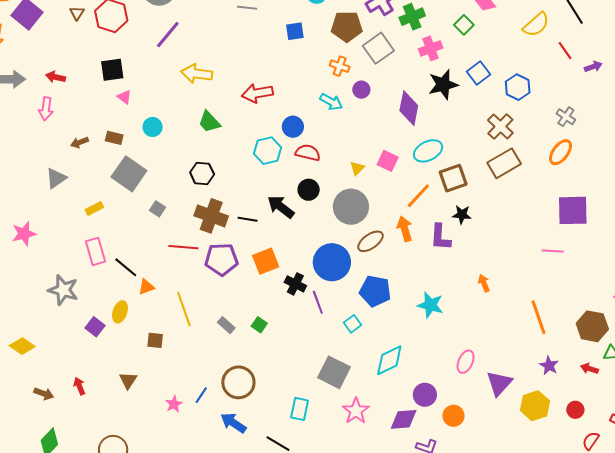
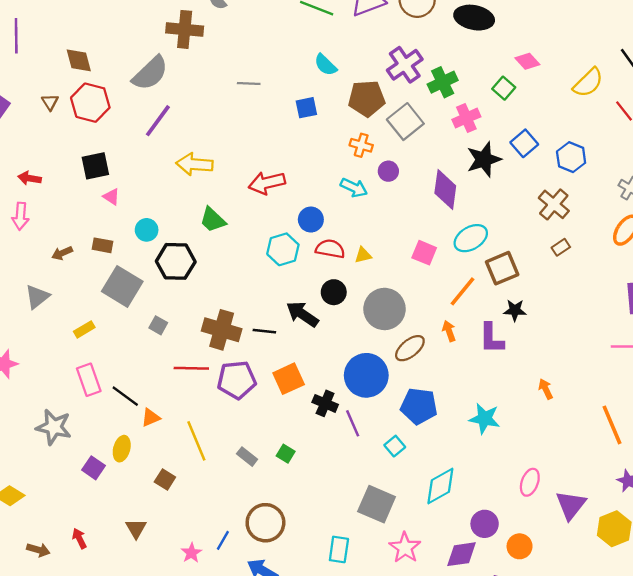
brown rectangle: (504, 163) -> (561, 247), size x0.5
yellow triangle: (357, 168) -> (363, 255), moved, turned 35
black hexagon: (202, 173) -> (176, 261), moved, size x1.4
orange arrow: (405, 229) -> (449, 331), size x0.7
brown square: (155, 340) -> (165, 479), turned 30

